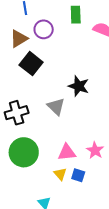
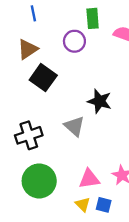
purple circle: (44, 29) -> (74, 41), moved

